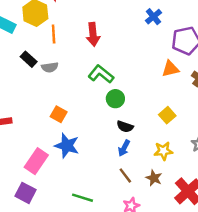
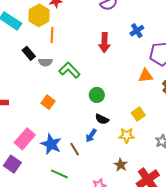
red arrow: (93, 34) -> (104, 43), moved
green L-shape: (101, 74) -> (69, 70), moved
blue star: (67, 146) -> (51, 144), moved
blue arrow: (124, 148) -> (91, 136), moved
yellow star: (163, 151) -> (127, 135), moved
brown line: (125, 176) -> (75, 149), moved

